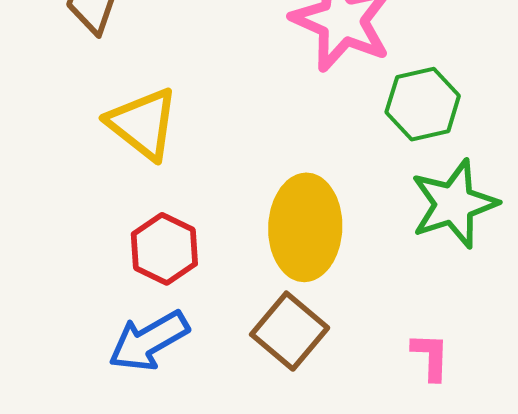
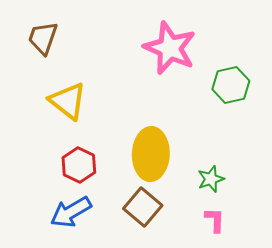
green hexagon: (423, 104) -> (231, 85), moved
green star: (454, 204) -> (211, 179), moved, size x0.6

